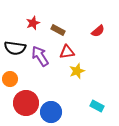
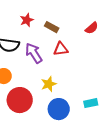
yellow star: (77, 71) -> (49, 84), moved
cyan rectangle: (97, 106) -> (91, 103), turned -40
blue circle: (51, 112) -> (59, 109), moved

